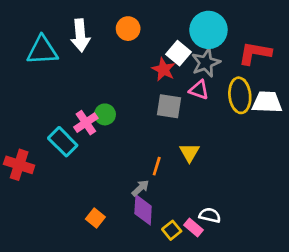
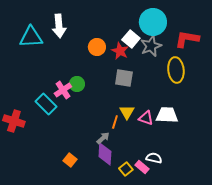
orange circle: (128, 29) -> (97, 47), moved
pink triangle: (199, 90) -> (146, 118), moved
white trapezoid: (267, 102) -> (167, 115), moved
yellow triangle: (189, 153) -> (127, 112), moved

